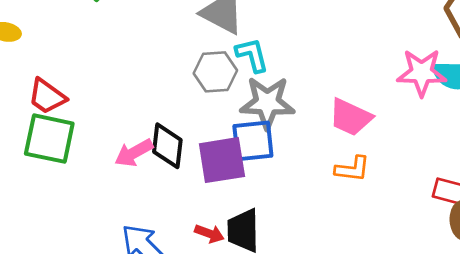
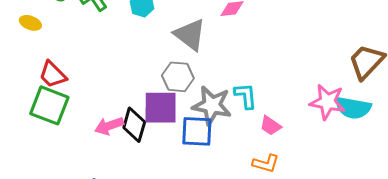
cyan L-shape: (252, 55) -> (246, 96), moved
pink trapezoid: (350, 117) -> (271, 126), size x0.7
purple square: (222, 160) -> (161, 108), moved

